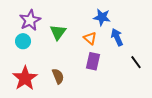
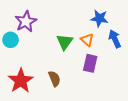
green triangle: (58, 32) -> (65, 42), moved
cyan circle: (23, 41) -> (11, 40), moved

